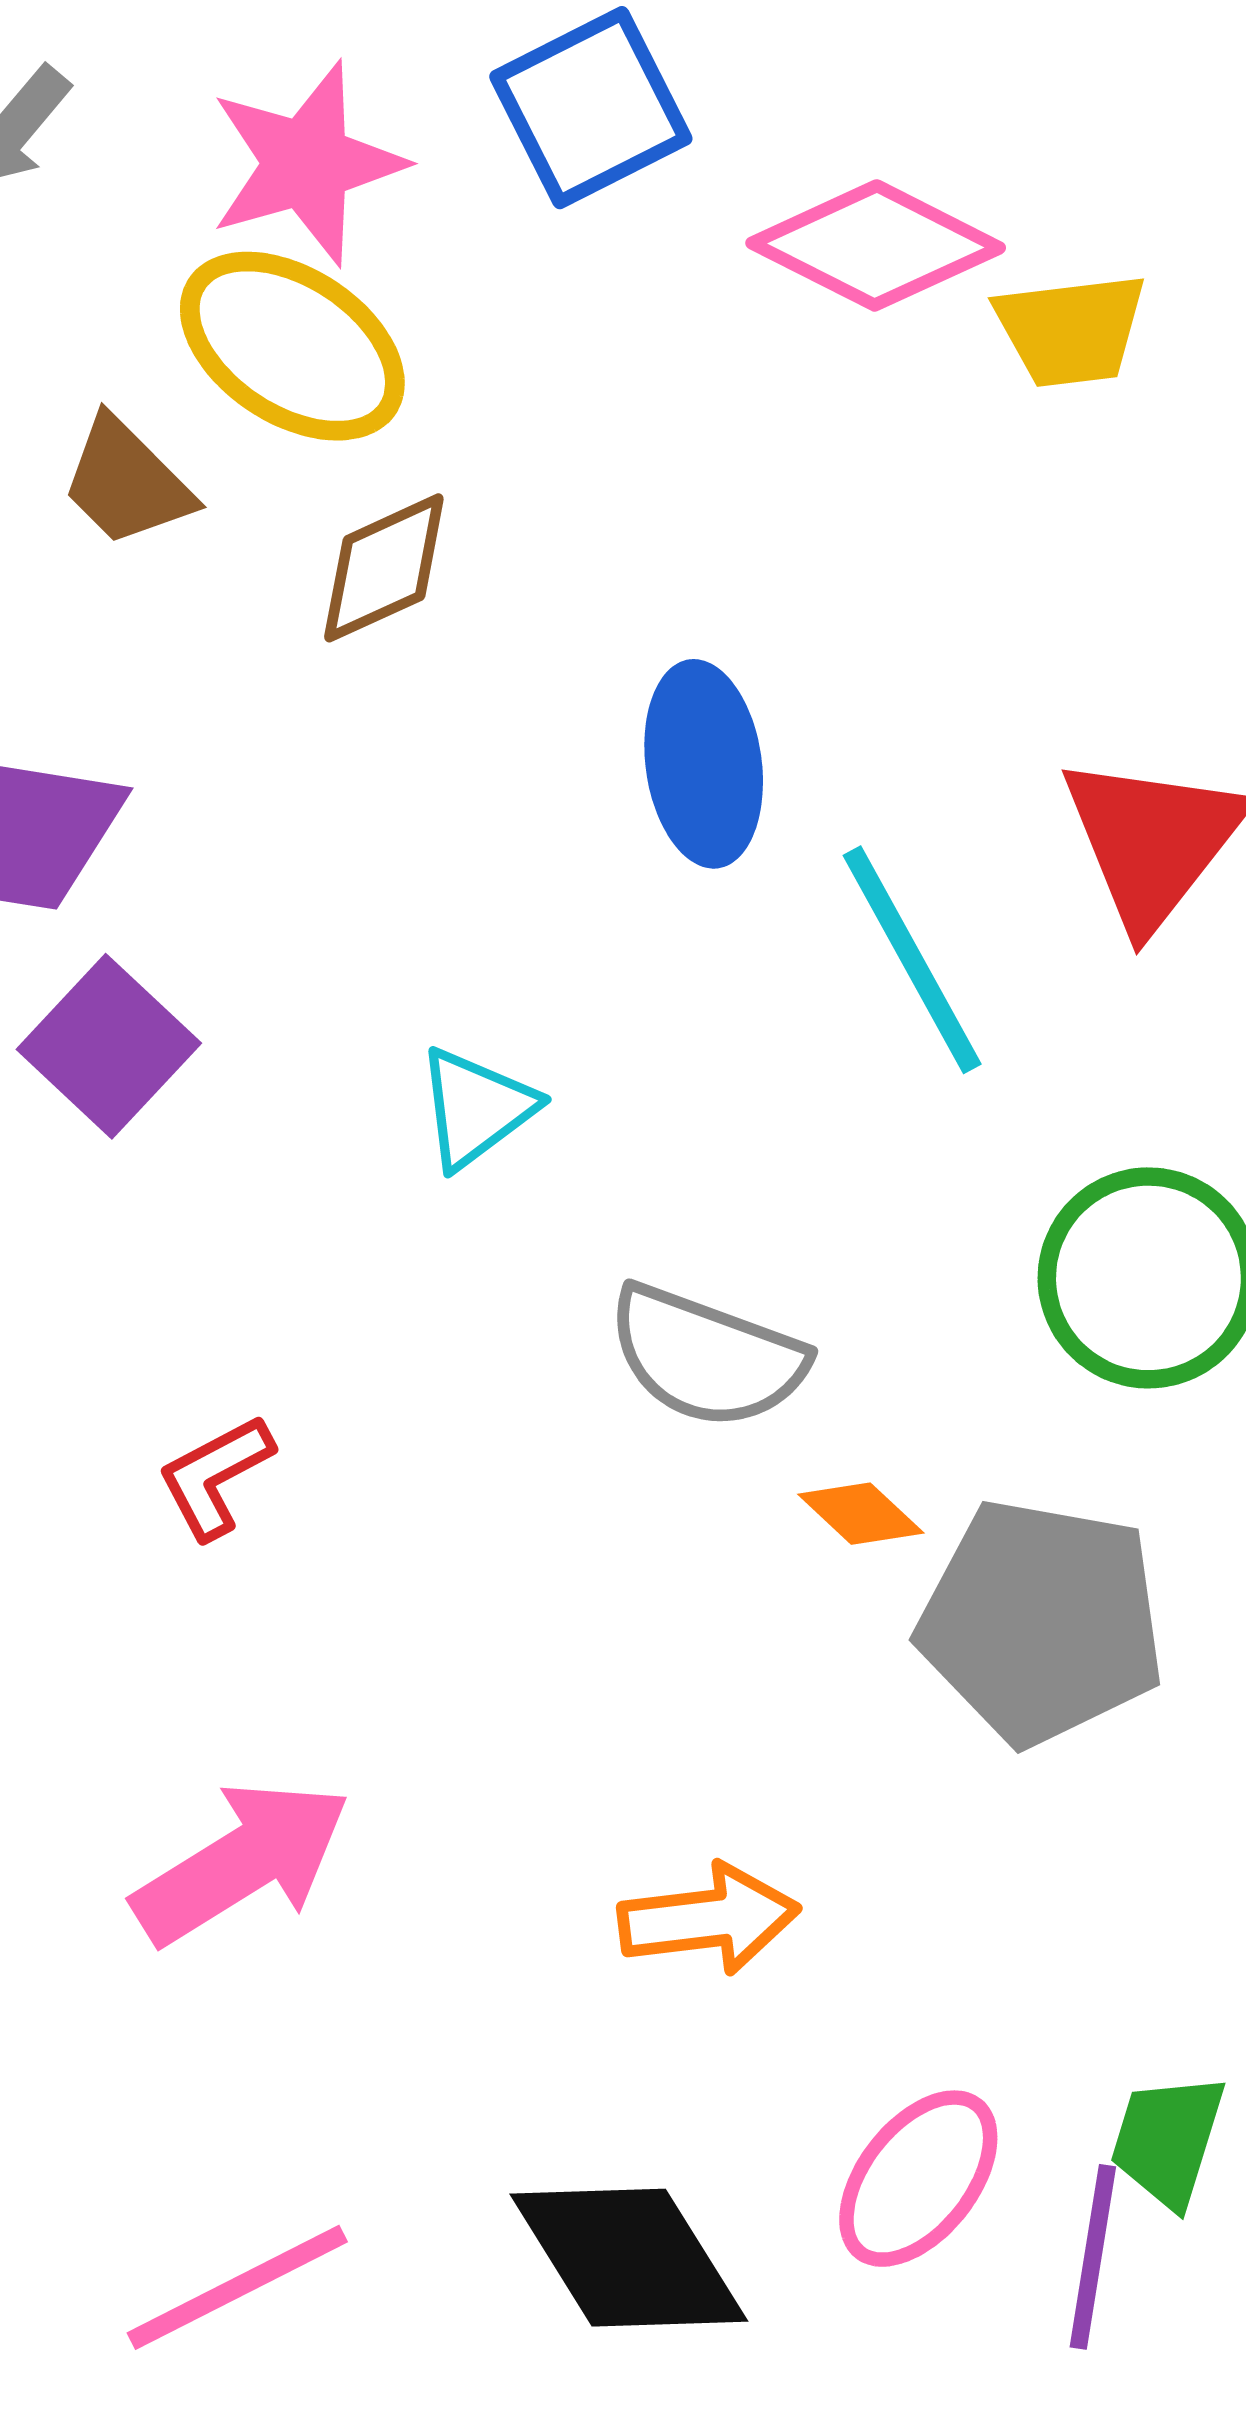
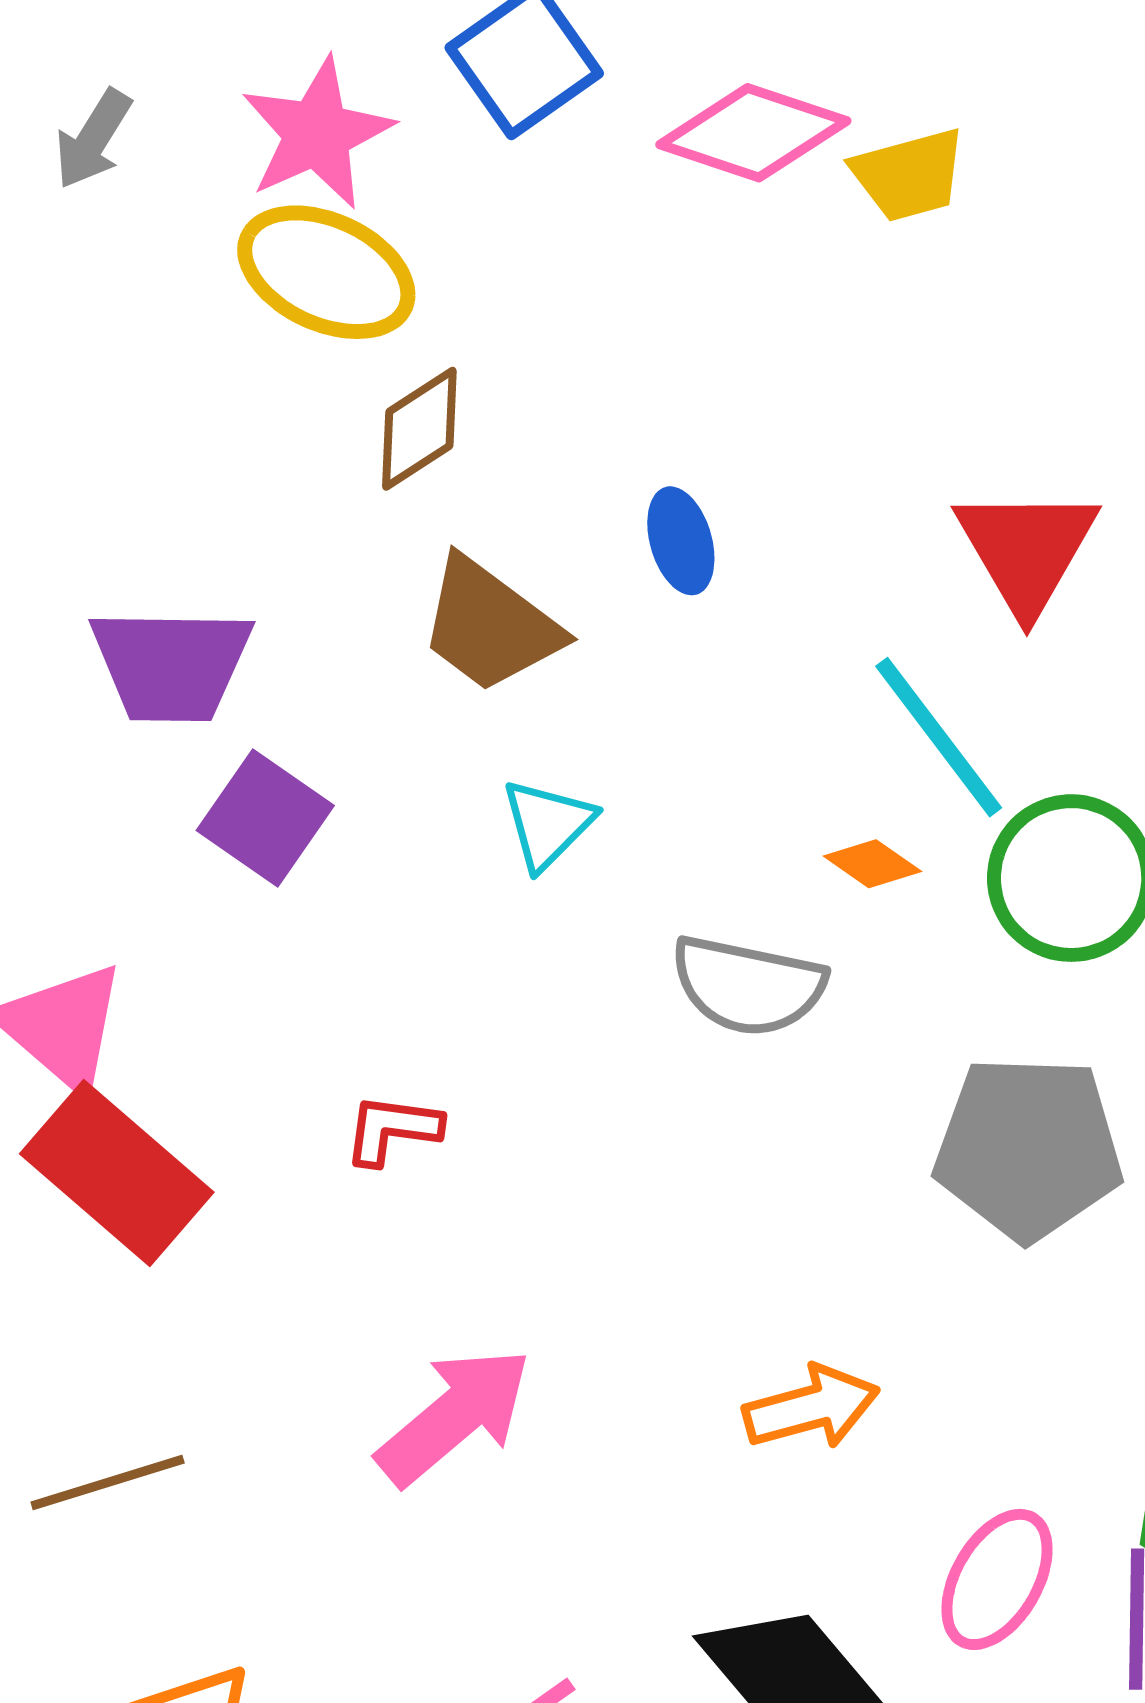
brown trapezoid: (127, 482) -> (490, 625), moved, size x1.4
blue ellipse: (704, 764) -> (681, 541), size x0.7
cyan line: (912, 960) -> (939, 737), moved
red L-shape: (215, 1476) -> (392, 1129), turned 44
orange diamond: (861, 1514) -> (872, 864), moved

